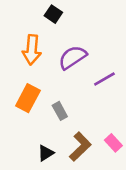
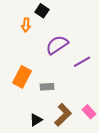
orange arrow: (32, 50) -> (26, 25), moved, size x0.6
gray rectangle: (60, 111) -> (47, 87), turned -64

